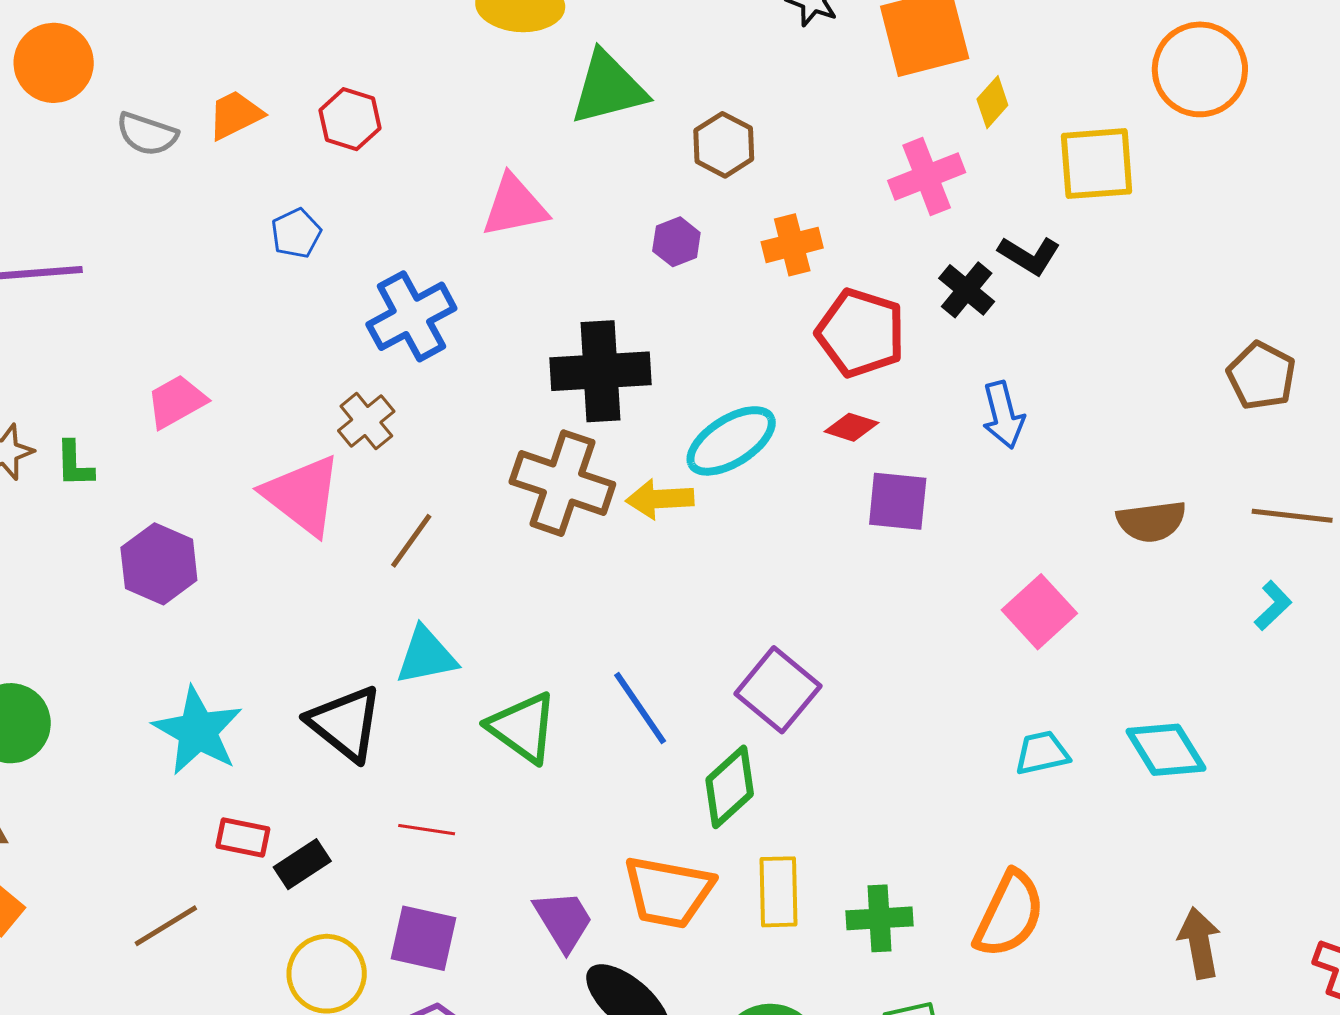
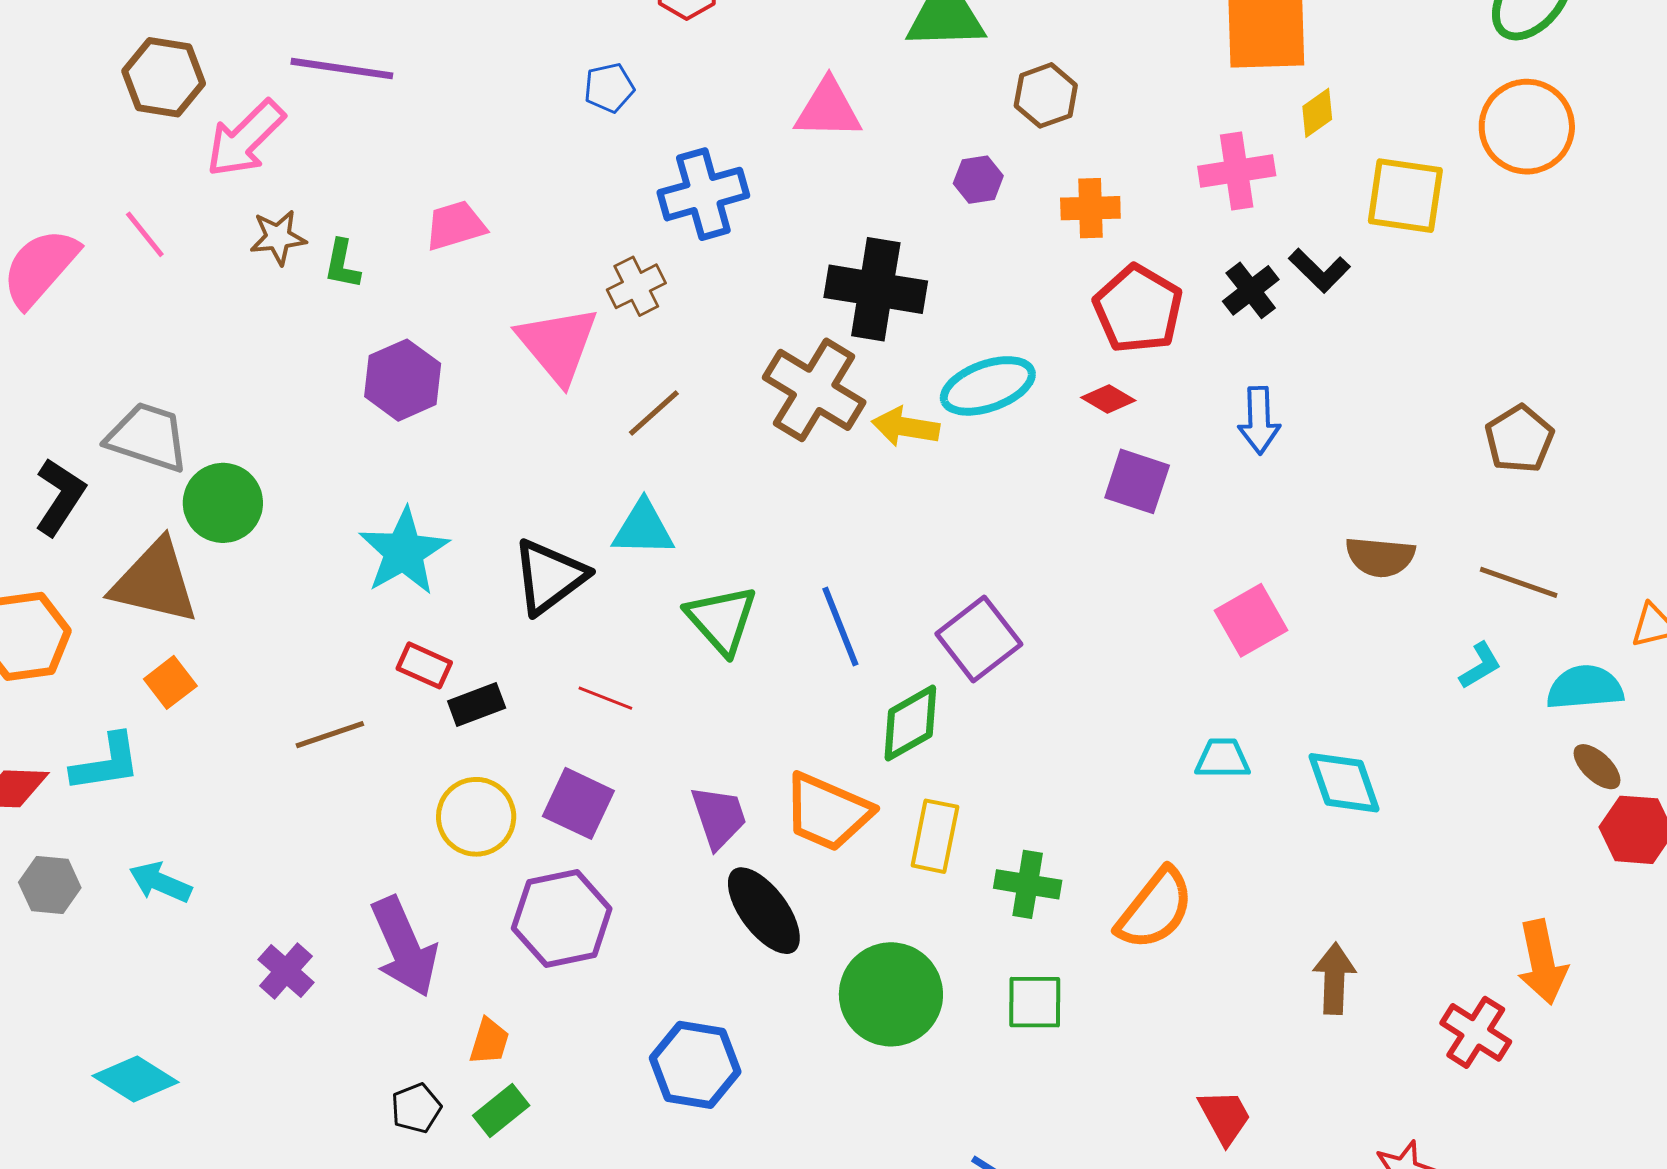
black triangle: (345, 723) -> (549, 577), turned 32

